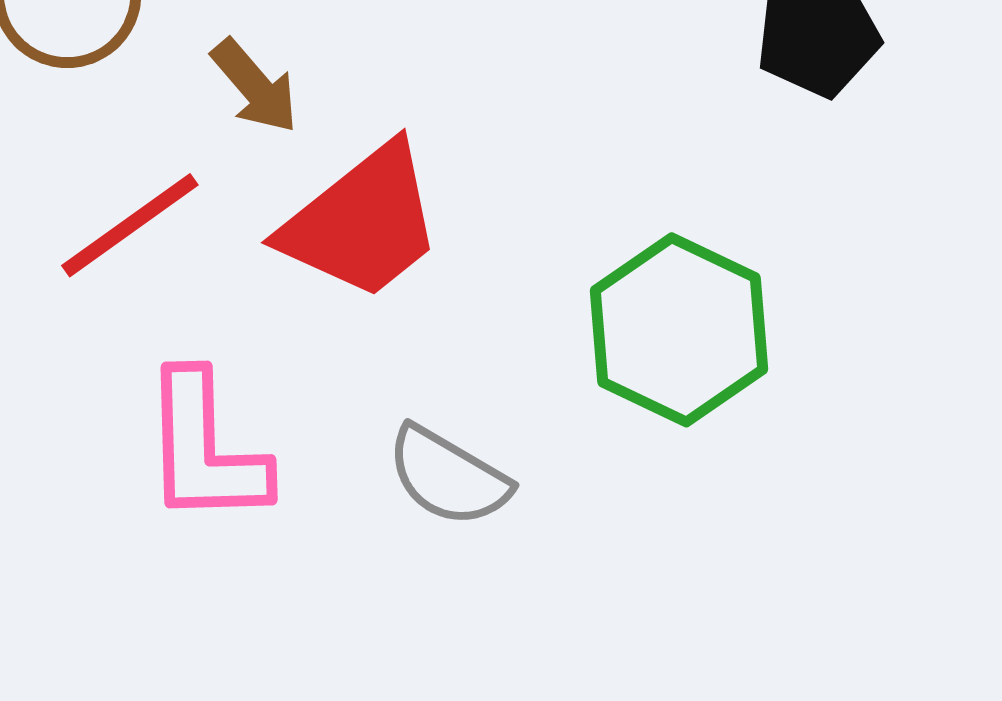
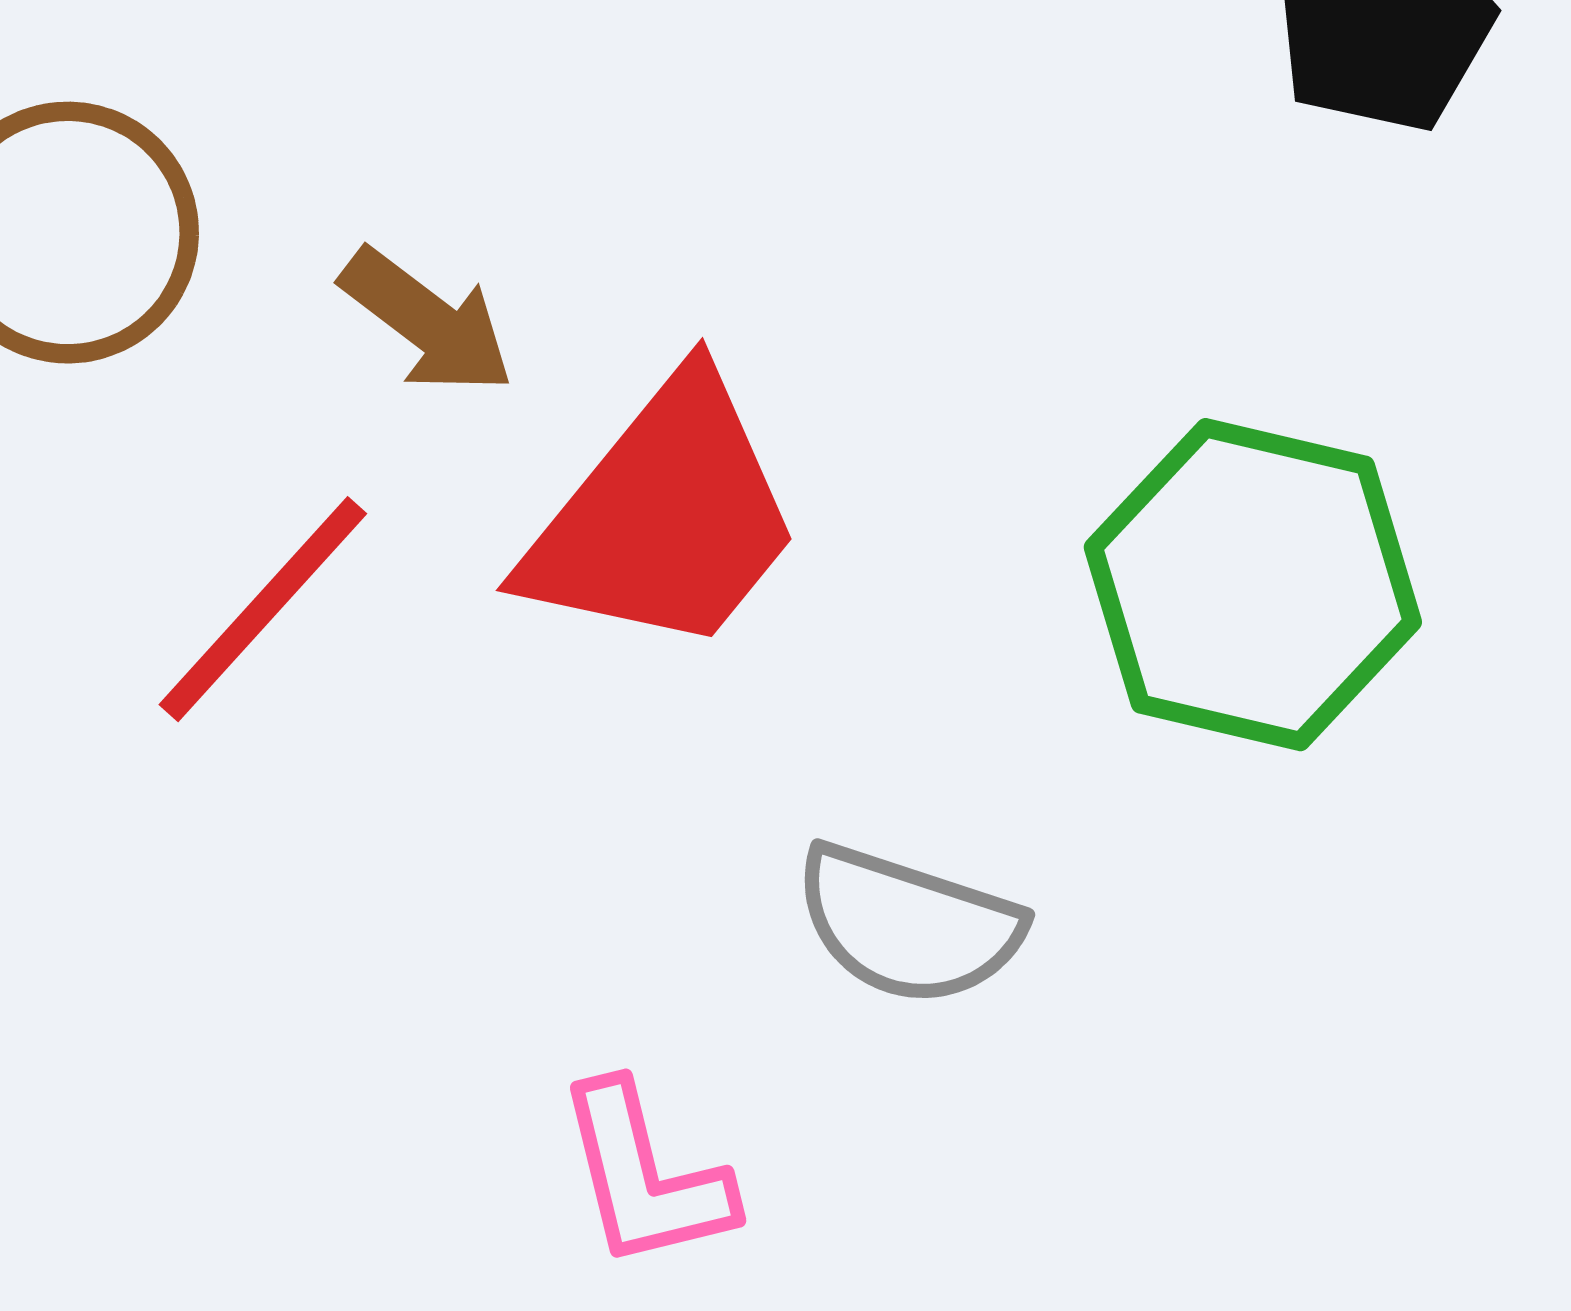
pink L-shape: (205, 449) -> (645, 1176), moved, size x0.7

